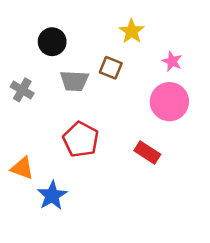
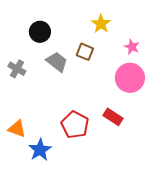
gray trapezoid: (74, 81) -> (57, 62), turned -145
red pentagon: (81, 139) -> (75, 125), moved

